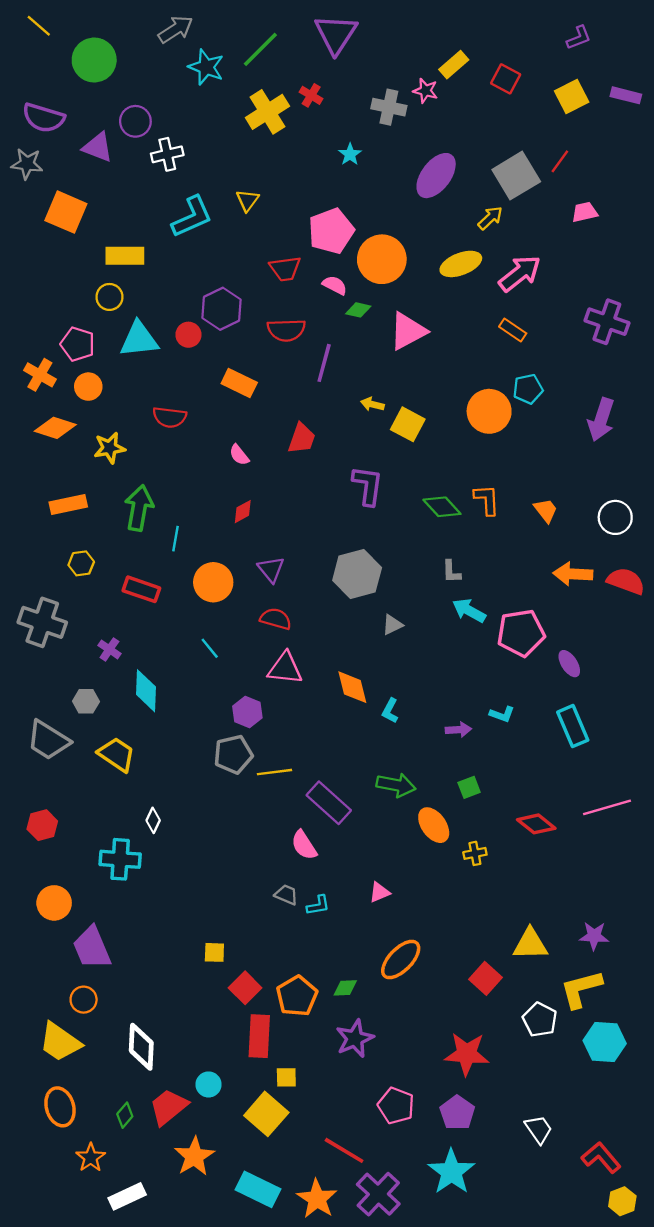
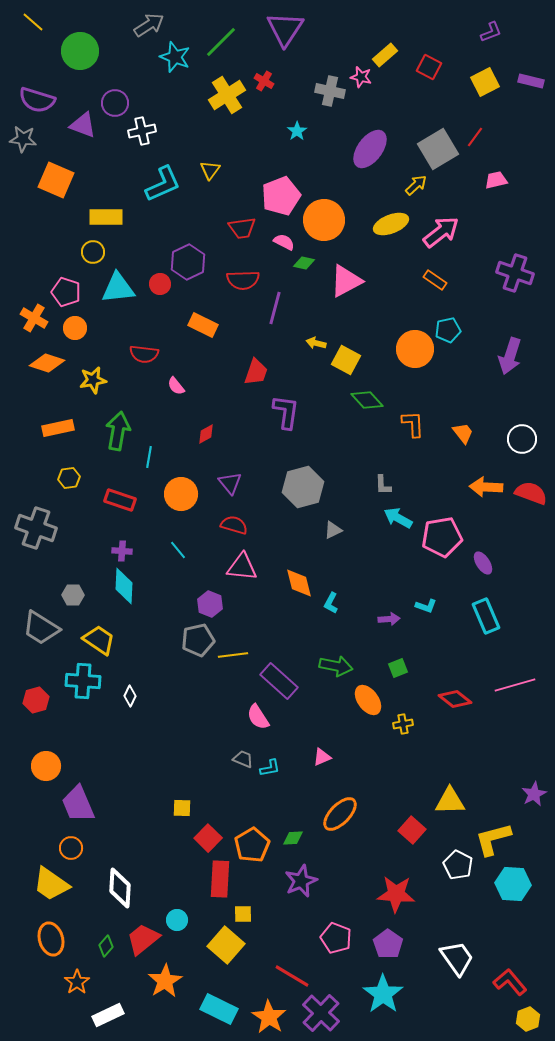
pink semicircle: (239, 455) -> (176, 386), moved
purple L-shape: (368, 486) -> (286, 412), moved
green diamond: (442, 507) -> (367, 400), moved
purple cross: (109, 649) -> (122, 551), moved, turned -30
cyan cross: (120, 859) -> (83, 681), moved
purple star: (594, 936) -> (534, 794), moved, turned -30
white trapezoid: (539, 1129) -> (457, 958), size x1.4

